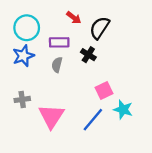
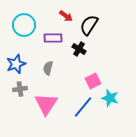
blue star: (23, 56) -> (16, 64), moved
gray semicircle: (57, 65) -> (48, 68), moved

